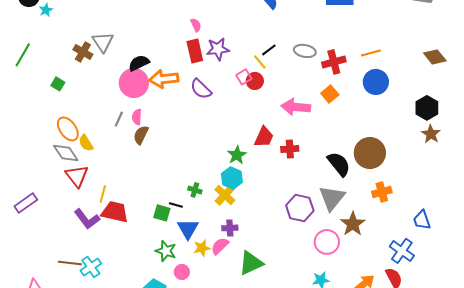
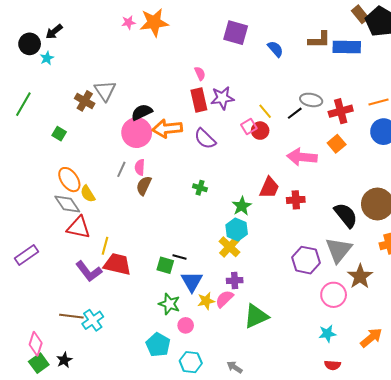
black line: (269, 50) -> (295, 113), moved
red triangle: (77, 176) -> (79, 227), turned -40
green cross: (195, 190) -> (200, 188), moved

